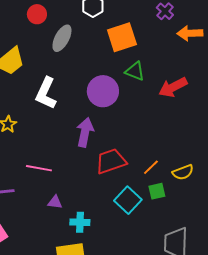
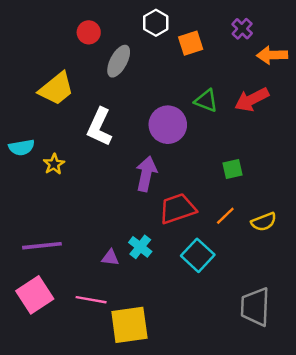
orange square: (122, 37) -> (191, 43), moved, size x0.7
red arrow: (173, 87) -> (252, 99), moved
pink line: (39, 168) -> (91, 300), moved
green square: (157, 191) -> (233, 169), moved
cyan cross: (80, 222) -> (140, 247), moved, turned 36

